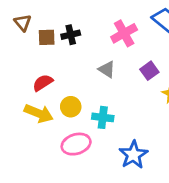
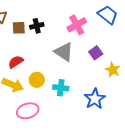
gray triangle: (107, 69) -> (64, 52), size x1.5
pink ellipse: (76, 144) -> (28, 111), moved
blue star: (133, 155) -> (95, 99), moved

